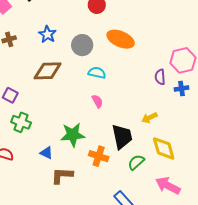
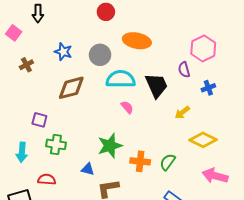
cyan semicircle: (97, 73) -> (121, 79), size x1.6
blue cross: (181, 88) -> (208, 88), moved
black trapezoid: (122, 137) -> (156, 85), moved
yellow diamond: (164, 148) -> (203, 140), turned -36
green semicircle: (136, 162) -> (168, 162), moved

